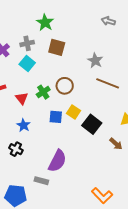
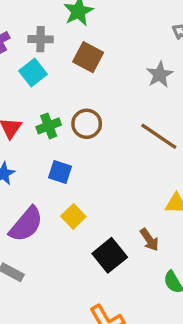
gray star: (95, 61) -> (160, 75), moved
yellow square: (73, 112) -> (73, 216), moved
black square: (92, 124) -> (110, 255), moved
purple semicircle: (57, 161) -> (26, 224), moved

